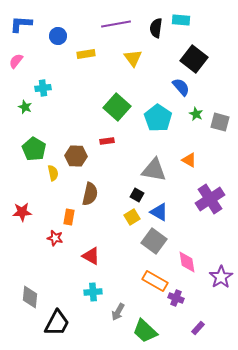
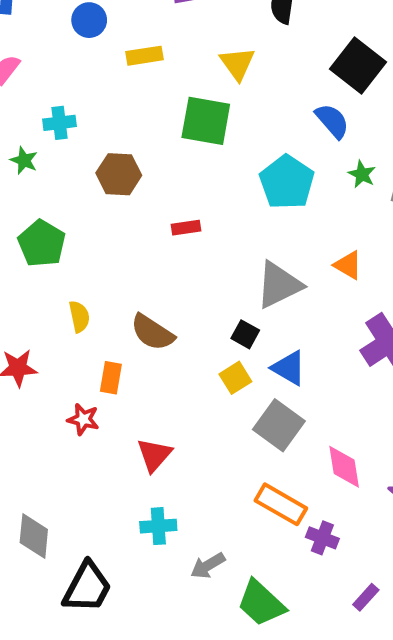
green square: (117, 107) -> (206, 121), moved, turned -32
brown hexagon: (76, 156) -> (119, 174), moved
gray triangle: (154, 170) -> (279, 285), turned -36
yellow semicircle: (53, 173) -> (79, 317), moved
brown semicircle: (90, 194) -> (152, 332), turned 110
red triangle: (91, 256) -> (154, 455), turned 42
gray arrow: (118, 312) -> (208, 566), turned 30

